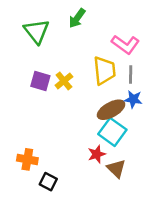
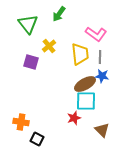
yellow cross: (64, 81) -> (49, 46), moved
cyan square: (112, 132) -> (86, 101), turned -35
brown triangle: (116, 169) -> (102, 130), moved

